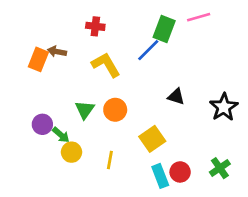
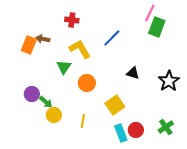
pink line: (199, 17) -> (150, 13), turned -48
green rectangle: (164, 29) -> (157, 27), moved
green triangle: (85, 110) -> (64, 67), moved

